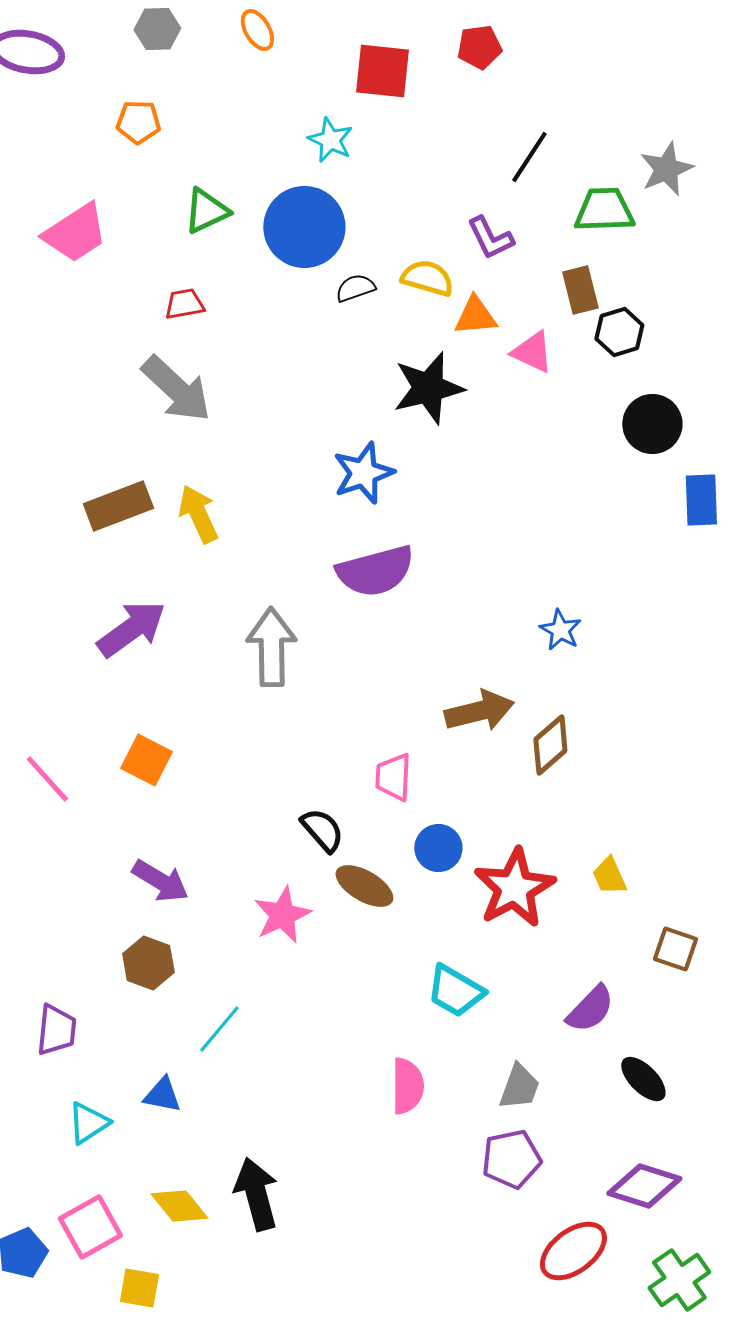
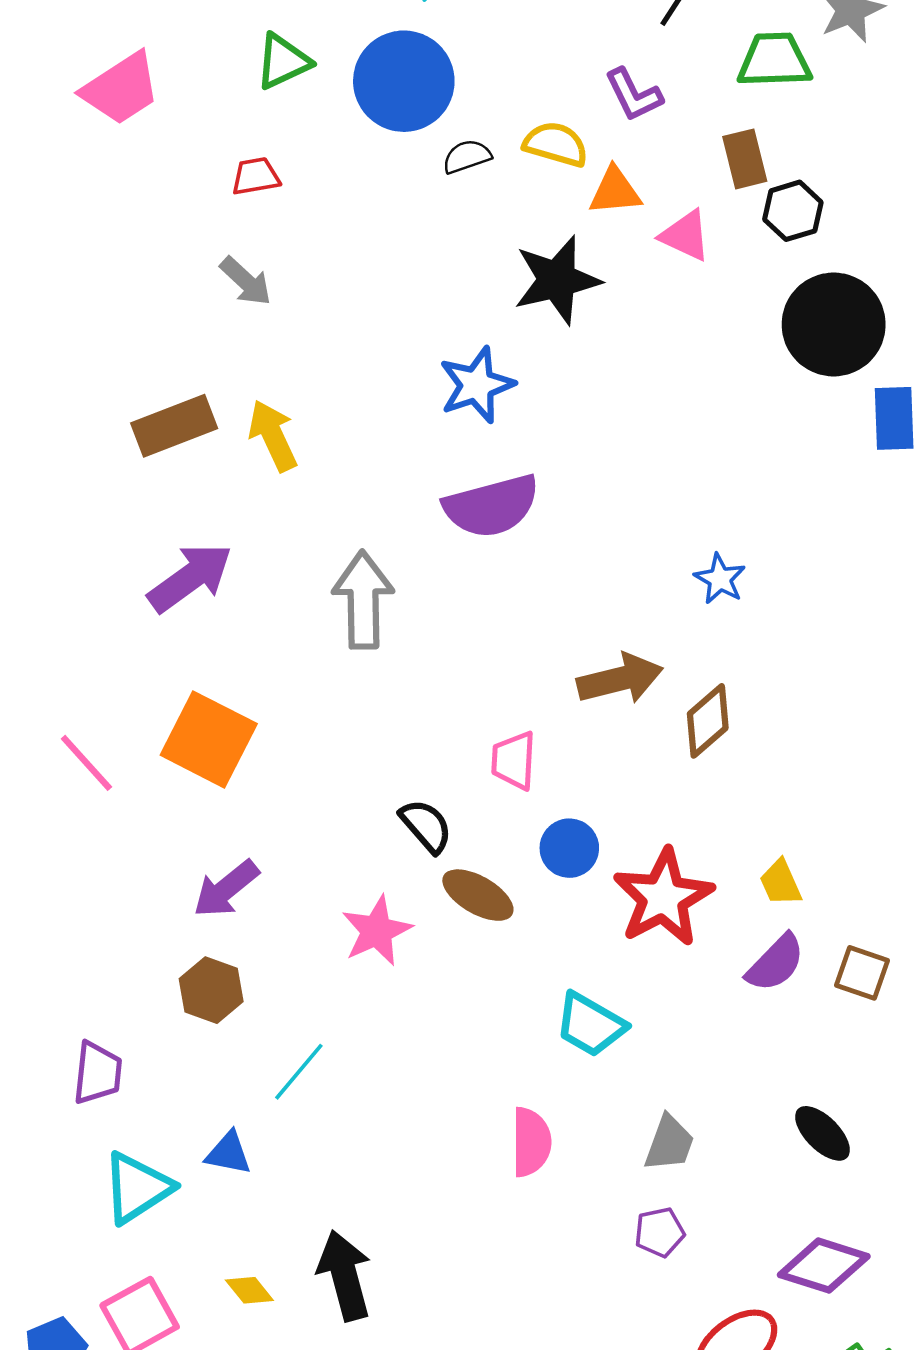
gray arrow: (176, 389) -> (246, 281), size x0.6
black circle: (652, 424) -> (834, 324), size x1.4
orange square: (146, 760) -> (209, 739), size x1.5
purple arrow: (160, 881) -> (226, 889), turned 110
purple semicircle: (590, 1009) -> (776, 963), moved
cyan triangle: (88, 1123) -> (137, 1188), size x1.4
purple pentagon: (511, 1159) -> (659, 1232), size x0.7
yellow diamond: (179, 1206) -> (249, 1290), size x0.7

